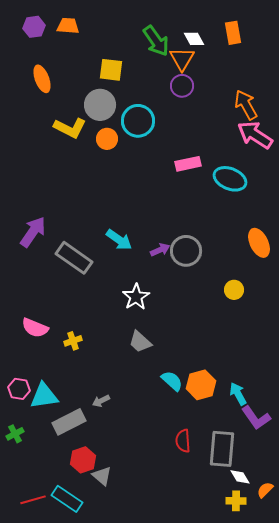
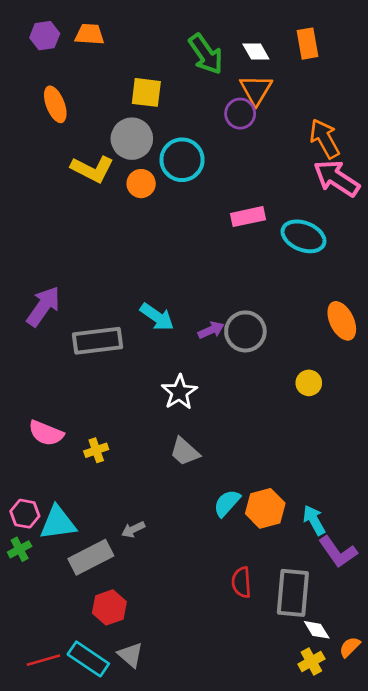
orange triangle: (182, 59) -> (256, 90), moved
gray rectangle: (74, 258) -> (98, 341), turned -42
cyan semicircle: (172, 381) -> (227, 503), turned -90
green cross: (15, 434) -> (20, 549), moved
gray triangle: (102, 476) -> (131, 655), moved
yellow cross: (236, 501) -> (311, 662), turned -30

